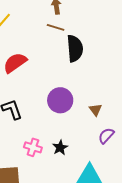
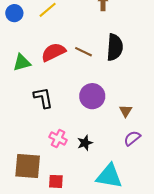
brown line: (56, 27) -> (83, 52), moved

